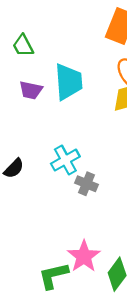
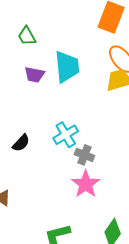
pink star: (84, 256) -> (86, 184), moved

